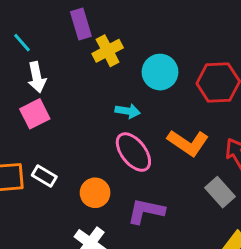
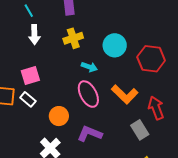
yellow cross: (108, 51) -> (73, 38), moved
pink square: (35, 114) -> (30, 75), moved

